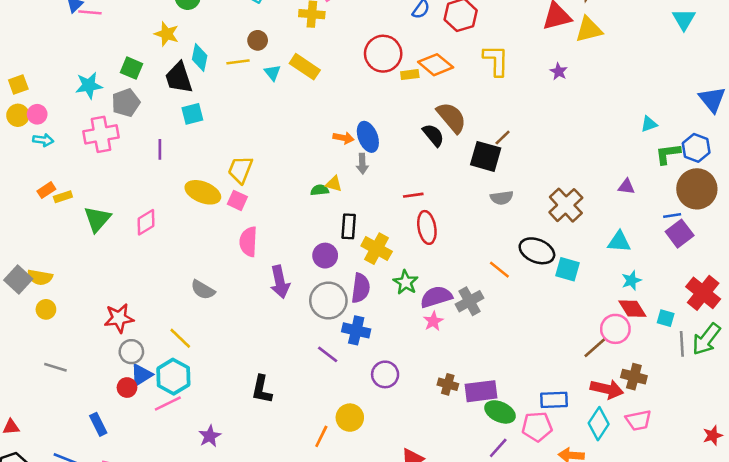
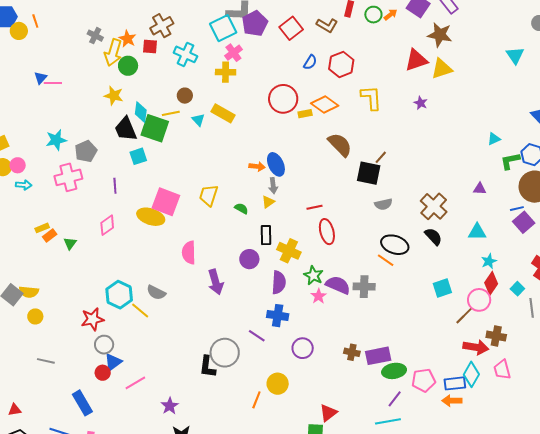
green square: (131, 68) -> (155, 128), moved, size x1.6
black semicircle: (433, 135) -> (433, 236), moved
yellow trapezoid: (240, 170) -> (209, 195), moved
yellow triangle: (334, 184) -> (268, 202), moved, turned -48
orange rectangle: (46, 190) -> (50, 236), moved
green semicircle: (320, 190) -> (241, 208), turned 40
pink square: (237, 200) -> (166, 202), moved, size x1.8
green triangle: (97, 219) -> (70, 243), size x0.6
pink diamond: (146, 222) -> (107, 225), moved
black ellipse: (537, 251) -> (395, 245), moved
cyan square: (567, 269) -> (442, 288), moved, turned -30
purple semicircle: (436, 297) -> (338, 285), turned 45
gray circle: (328, 301) -> (225, 353), moved
gray cross: (469, 301) -> (364, 287), turned 35
red diamond: (632, 309) -> (491, 283), turned 70
cyan square: (666, 318) -> (517, 289), turned 32
pink star: (433, 321) -> (319, 296), moved
yellow line: (180, 338) -> (140, 310), moved
cyan hexagon: (173, 377) -> (119, 295), moved
blue rectangle: (554, 400) -> (455, 383), moved
green ellipse: (500, 412) -> (394, 371), turned -30
pink trapezoid: (638, 420) -> (502, 370), turned 90
blue rectangle: (98, 424) -> (82, 403), size x1.4

